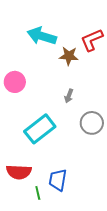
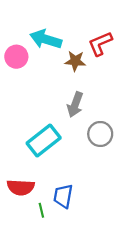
pink circle: (15, 82) -> (16, 57), moved
gray arrow: (69, 96) -> (75, 105), size x1.6

